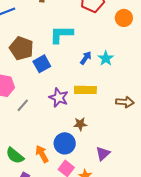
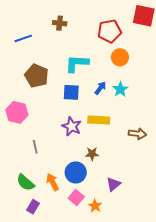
orange circle: (124, 18) -> (120, 57), moved
blue square: (42, 64) -> (71, 92), moved, turned 30
gray line: (23, 105) -> (35, 147), moved, turned -56

